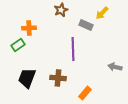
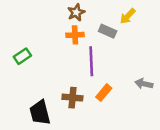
orange cross: (29, 28) -> (75, 35), moved
black trapezoid: (27, 78) -> (40, 113), moved, turned -35
orange rectangle: (85, 93) -> (104, 93), moved

